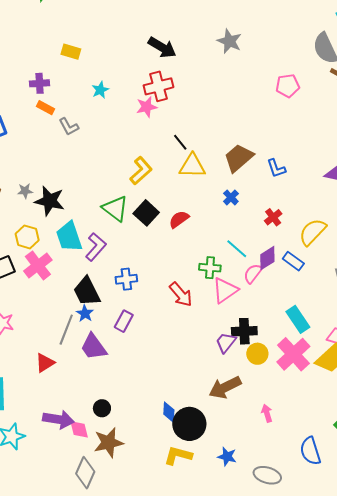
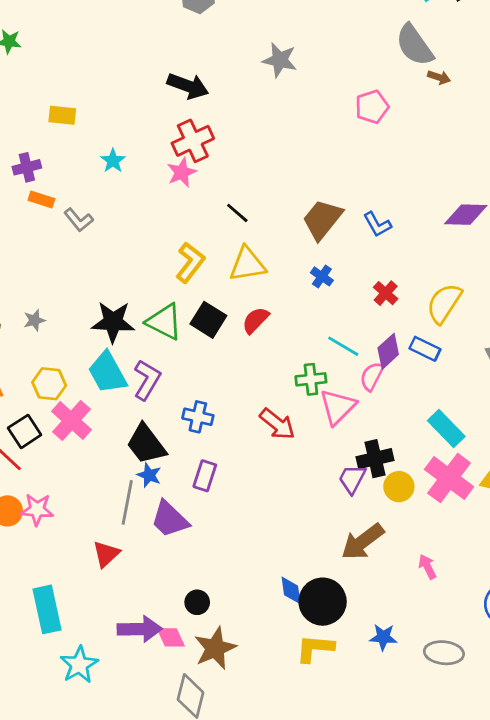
yellow triangle: (192, 166) -> (247, 264), moved
black star: (50, 201) -> (113, 322), moved
blue cross: (126, 279) -> (198, 417), turned 30

